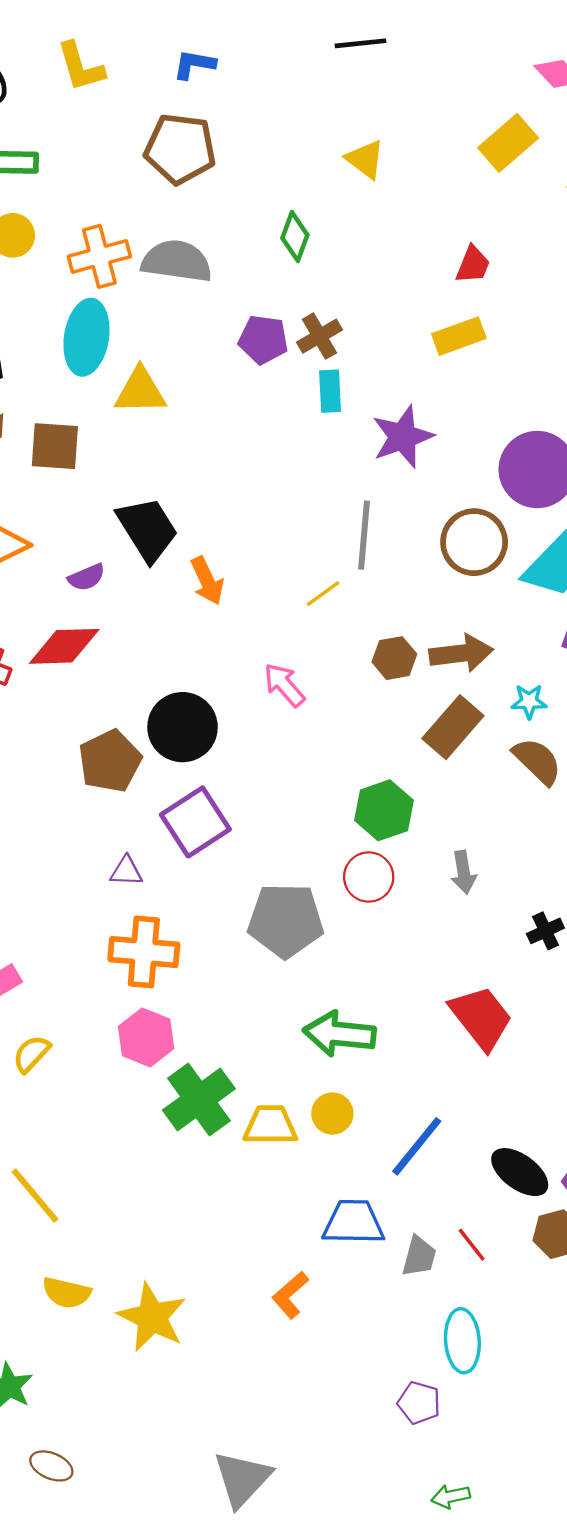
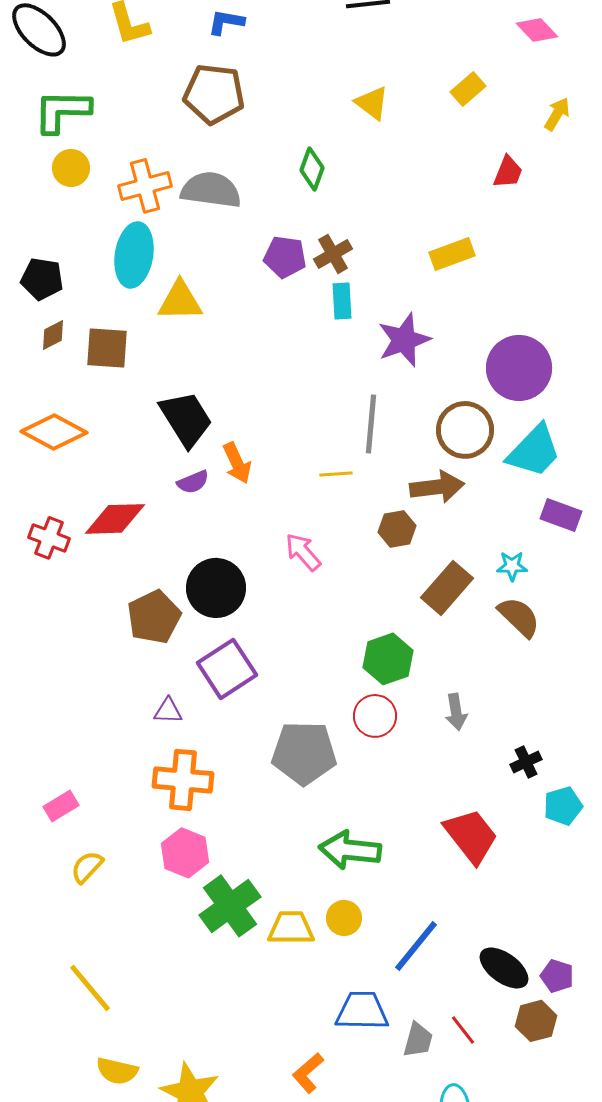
yellow rectangle: (508, 143) -> (468, 89), moved, size x0.7
red trapezoid: (473, 265) -> (508, 172), moved
purple semicircle: (86, 577) -> (193, 482), moved
yellow line: (323, 594) -> (336, 474), turned 32
brown arrow: (461, 653) -> (437, 487), moved

